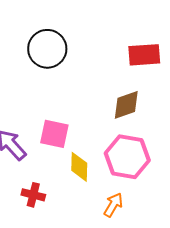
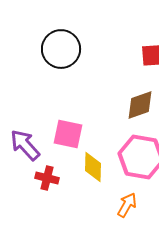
red cross: (33, 195) -> (47, 178), moved

